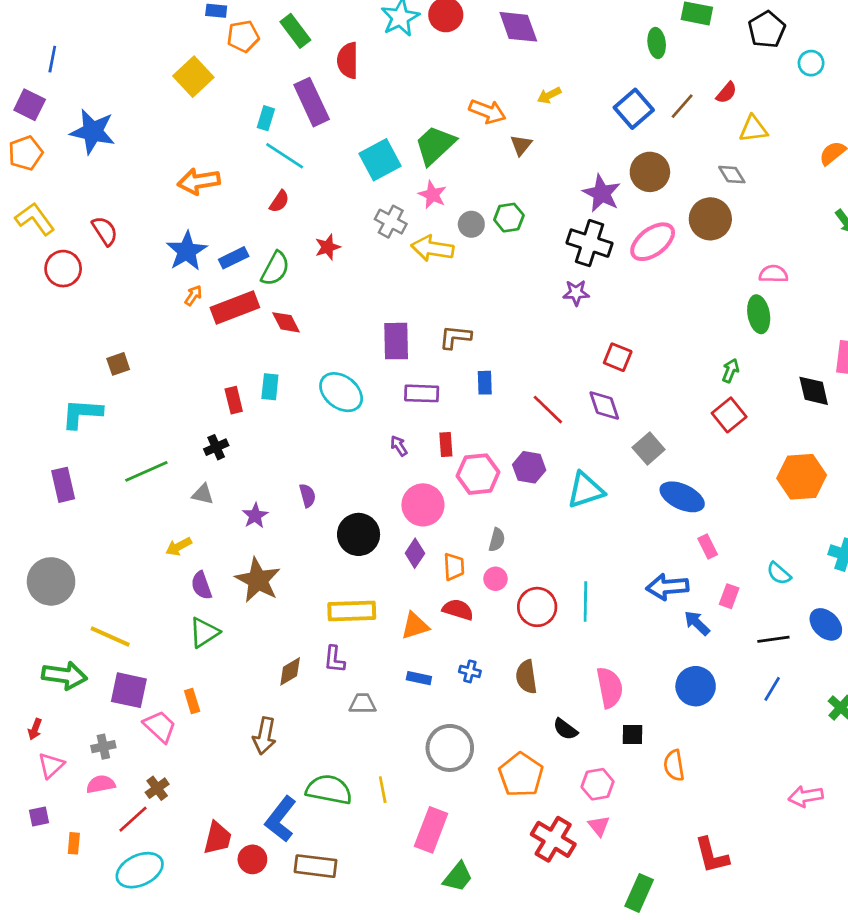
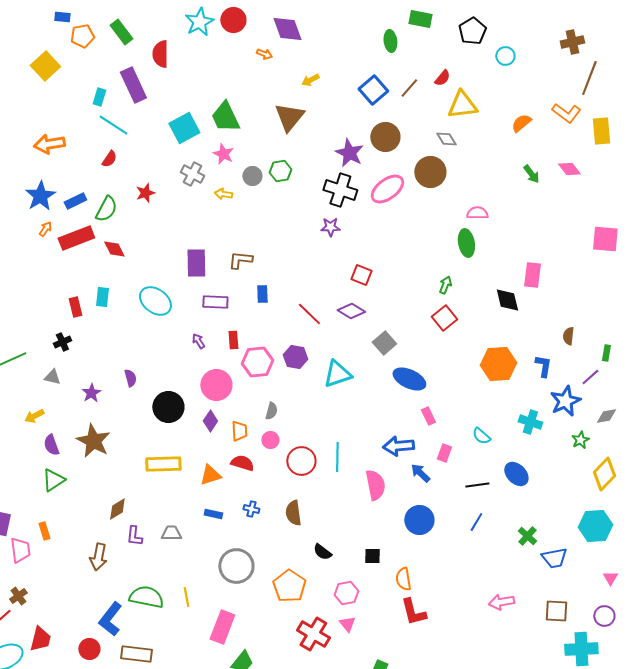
orange arrow: (487, 111) -> (264, 54), moved, size x0.6
yellow triangle: (753, 129) -> (462, 105), size x1.4
green trapezoid: (435, 145) -> (225, 117), turned -72
brown triangle: (521, 145) -> (289, 117), size x1.8
yellow arrow: (432, 248) -> (223, 194), size x0.6
purple diamond: (604, 406) -> (351, 311), turned -40
purple L-shape: (334, 659) -> (134, 536), moved
pink semicircle: (610, 688) -> (375, 485), moved
pink trapezoid: (160, 726) -> (20, 550), turned 40
red trapezoid: (218, 838) -> (40, 639), moved
red L-shape: (712, 855) -> (413, 612), moved

